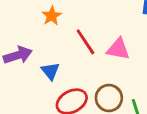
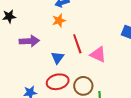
blue triangle: (50, 71) -> (57, 58), moved

